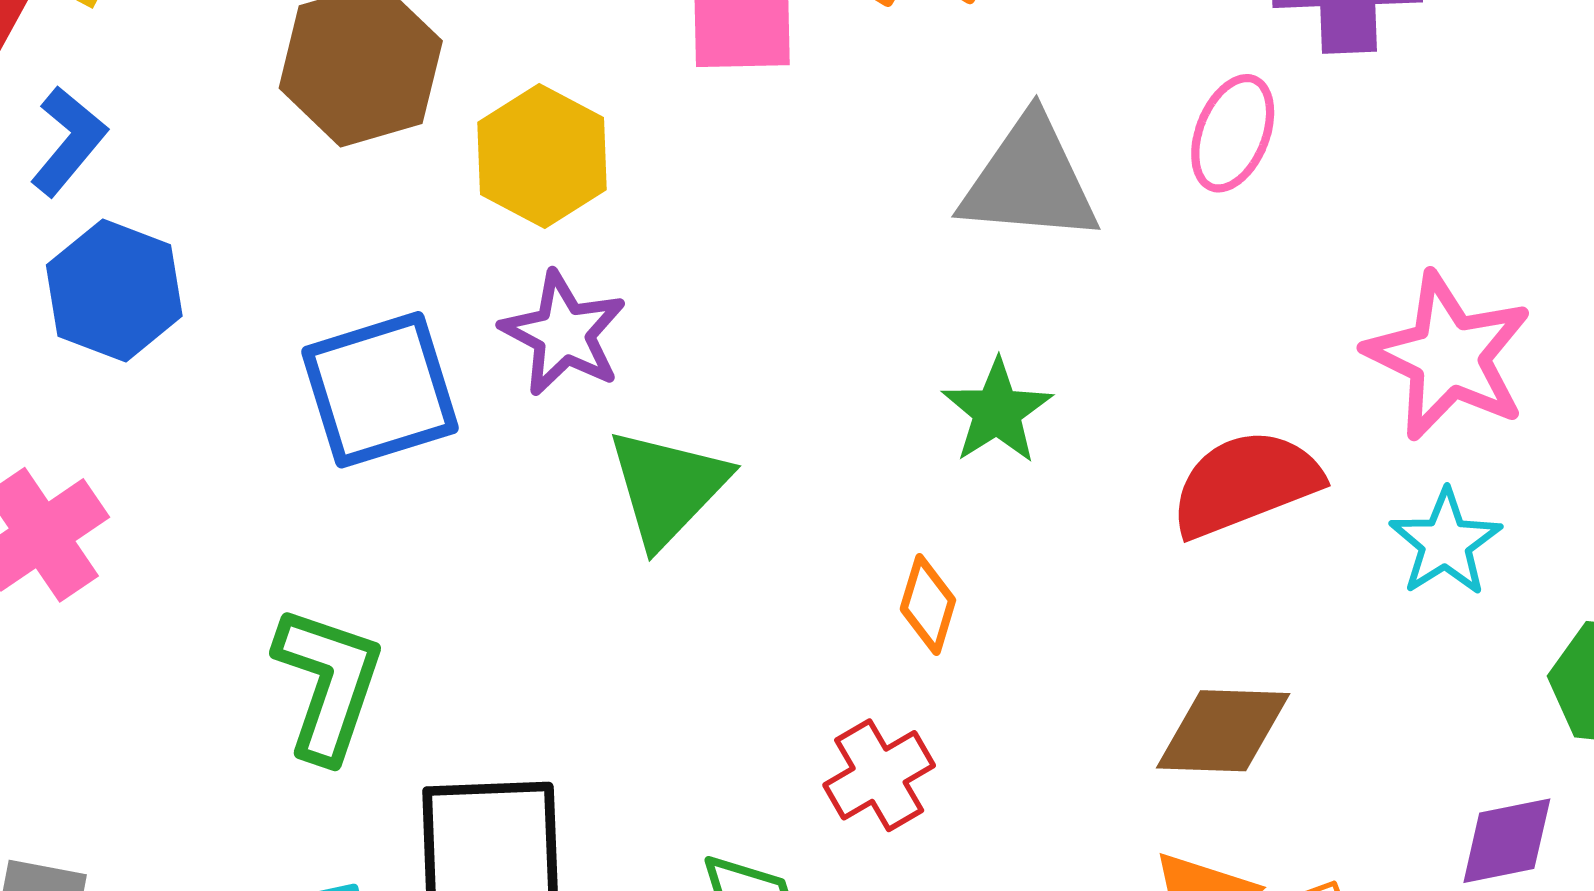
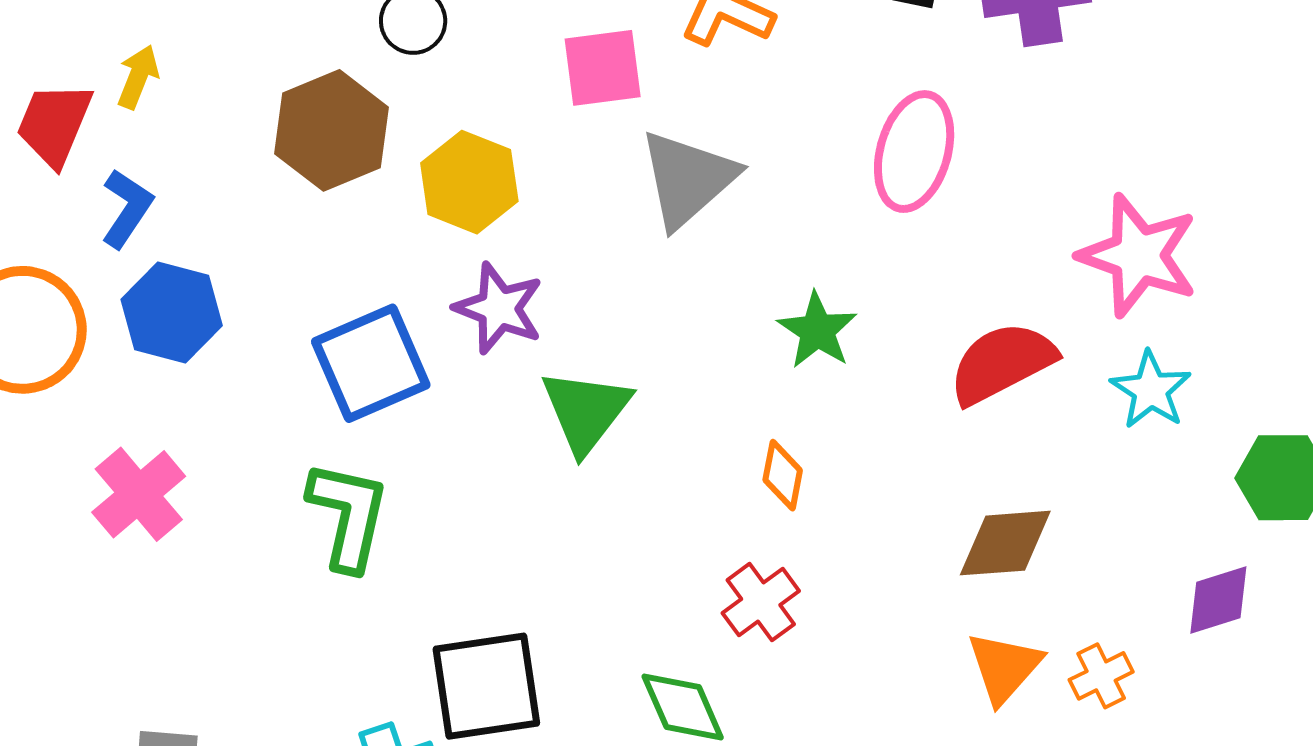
pink ellipse: (1233, 133) -> (914, 152), moved, size x1.4
gray triangle: (1029, 180) -> (688, 179), moved, turned -40
green L-shape: (328, 683) -> (348, 515), moved

